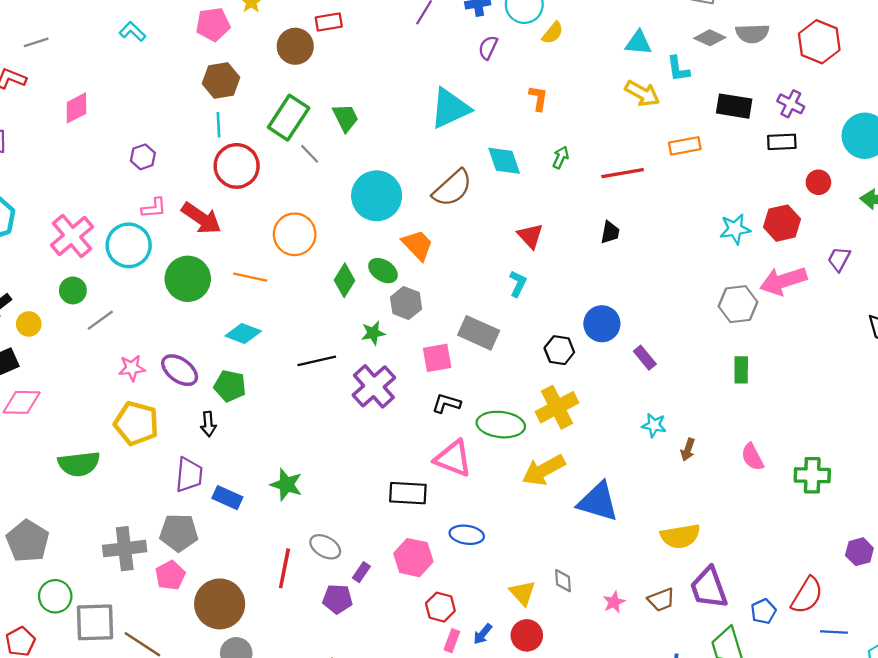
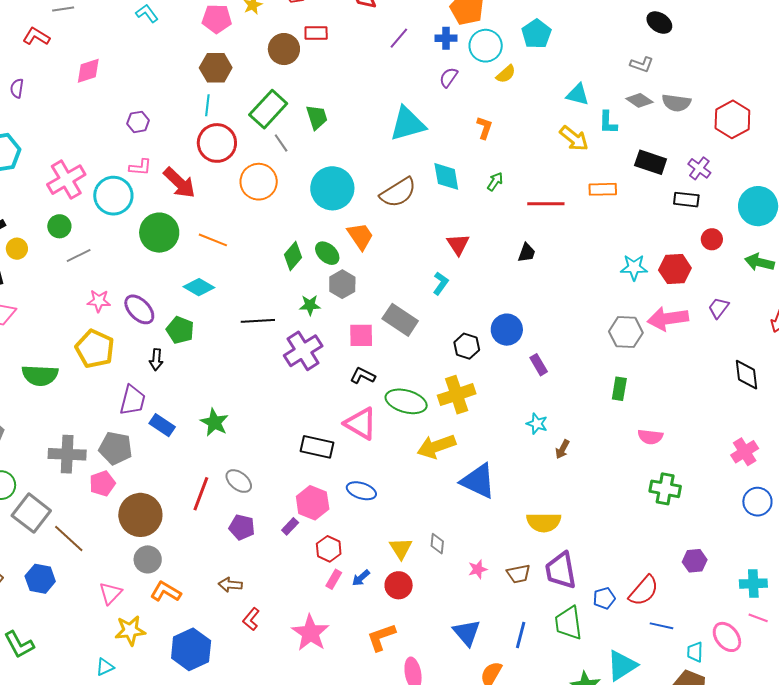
orange circle: (295, 234) -> (259, 182), moved
pink semicircle: (752, 457) -> (650, 437), moved, turned -65
purple rectangle: (361, 572) -> (290, 526), moved
gray square: (95, 622) -> (31, 513), turned 30

